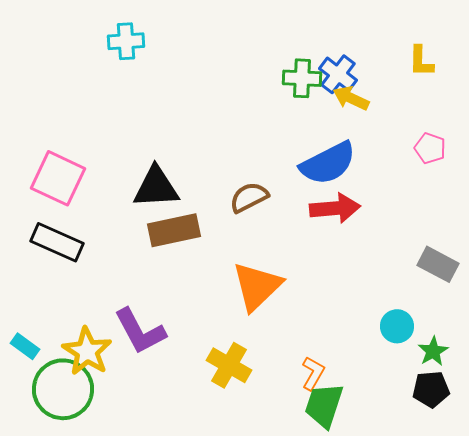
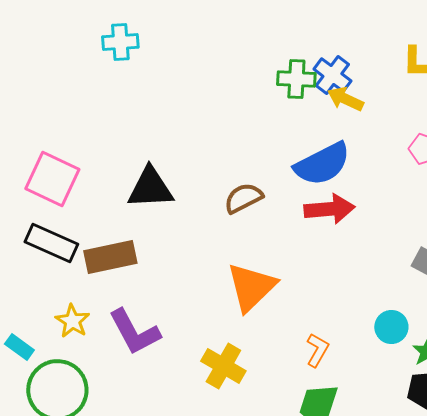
brown rectangle: (174, 230) -> (110, 257), moved
yellow star: (87, 351) -> (72, 321), moved, size x0.7
orange L-shape: (313, 373) -> (317, 350), moved

